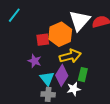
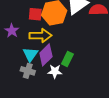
yellow arrow: (70, 56) -> (41, 36), moved
purple star: (35, 61) -> (12, 31), moved

